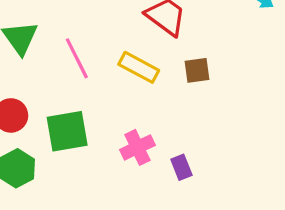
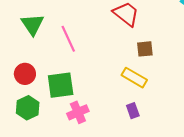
yellow rectangle: (139, 67) -> (134, 78), moved
pink cross: (137, 147) -> (78, 112), moved

